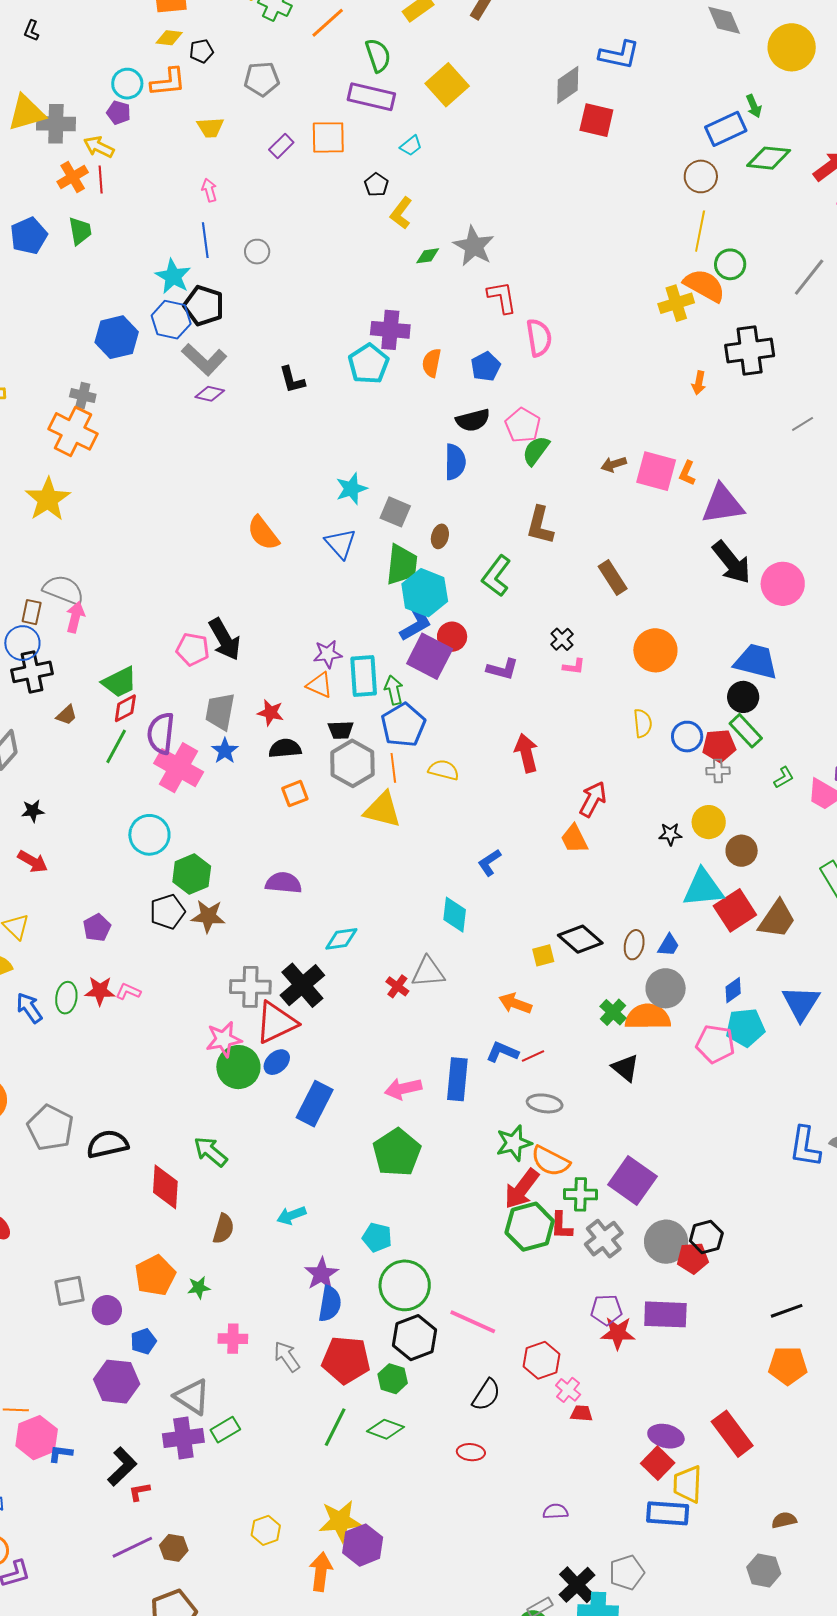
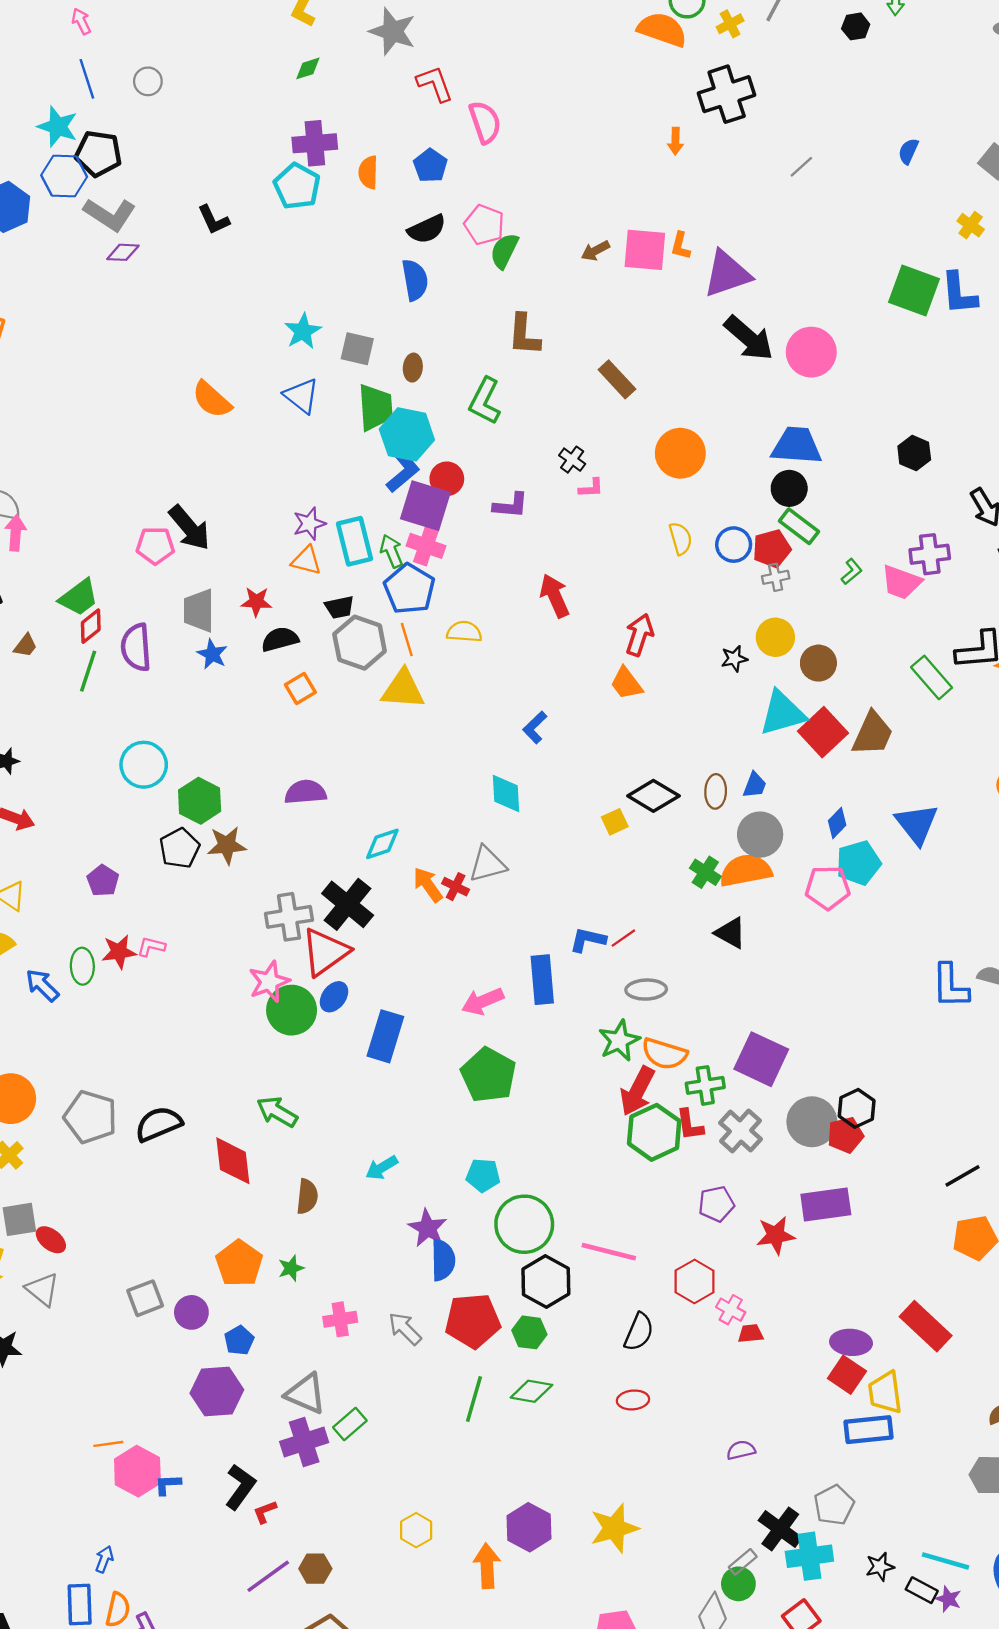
green diamond: (428, 256) -> (308, 68), moved
yellow cross: (676, 303) -> (730, 24), moved, size x0.7
pink cross: (179, 768) -> (426, 546), moved, size x0.7
orange arrow: (515, 1003) -> (428, 885), moved, turned 44
purple pentagon: (606, 1310) -> (716, 1204), moved
yellow star: (340, 1521) -> (614, 1528), moved

